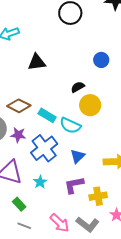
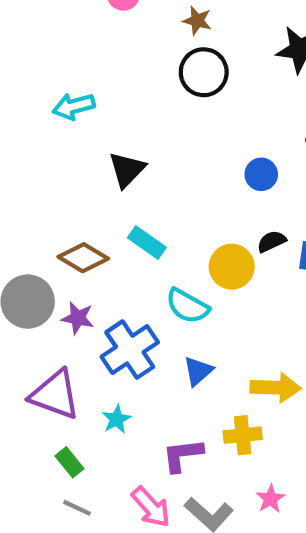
black triangle: (37, 62) -> (127, 170), turned -42
black semicircle: (78, 87) -> (272, 241), moved
cyan rectangle: (47, 115) -> (147, 243), moved
purple L-shape: (74, 185) -> (182, 455), moved
yellow cross: (98, 196) -> (243, 435), moved

